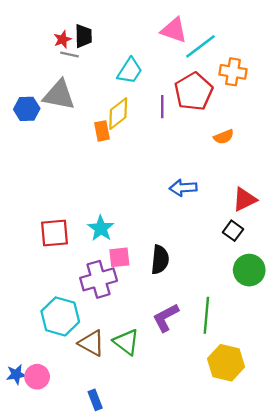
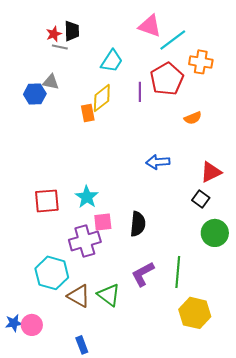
gray triangle: (59, 95) -> (51, 82), size x0.6
blue hexagon: (27, 109) -> (35, 94), moved

